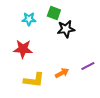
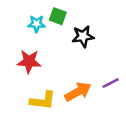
green square: (54, 13) -> (58, 16), moved
orange arrow: (62, 73) -> (78, 92), size x1.5

